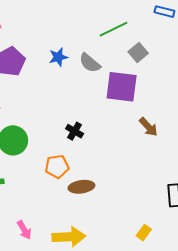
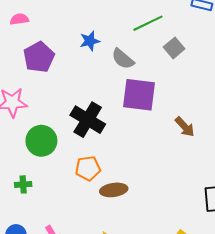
blue star: (58, 57) -> (90, 41), moved
purple square: (122, 87) -> (139, 95), moved
black cross: (75, 131) -> (88, 120), moved, size x1.8

